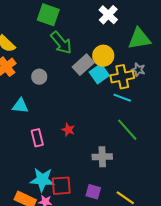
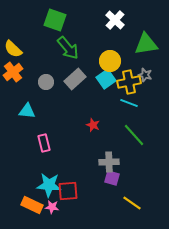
gray rectangle: (83, 65) -> (75, 79), moved
red star: (68, 130) -> (93, 125), moved
purple square: (93, 192) -> (112, 178), moved

